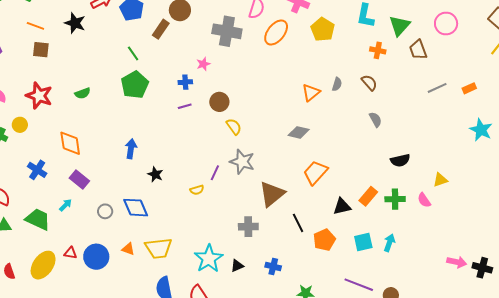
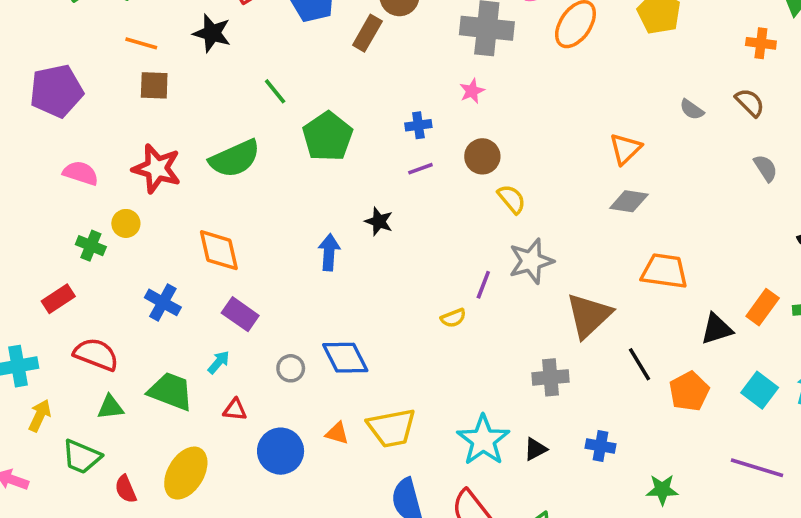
green line: (133, 53) -> (275, 91), moved
pink star: (203, 64) -> (472, 91), moved
gray semicircle: (337, 84) -> (692, 110), turned 112
green semicircle: (83, 93) -> (235, 159), size x1.8
orange triangle: (311, 93) -> (625, 149), moved
gray star: (242, 162) -> (531, 261), turned -30
orange trapezoid: (315, 172) -> (664, 271), turned 60
black star: (155, 174) -> (379, 221), moved
cyan square: (363, 242) -> (760, 390), turned -36
red triangle: (71, 253) -> (235, 410), moved

